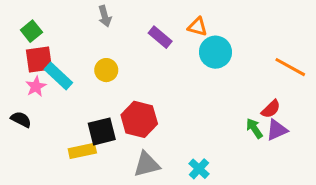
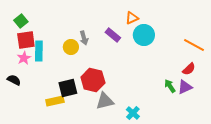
gray arrow: (105, 16) -> (84, 38), moved
orange triangle: (198, 27) -> (132, 18), turned -40
purple rectangle: (160, 37) -> (113, 35), moved
cyan rectangle: (58, 76) -> (39, 51), turned 48
red semicircle: (271, 109) -> (189, 69), moved
gray triangle: (147, 164) -> (105, 101), moved

